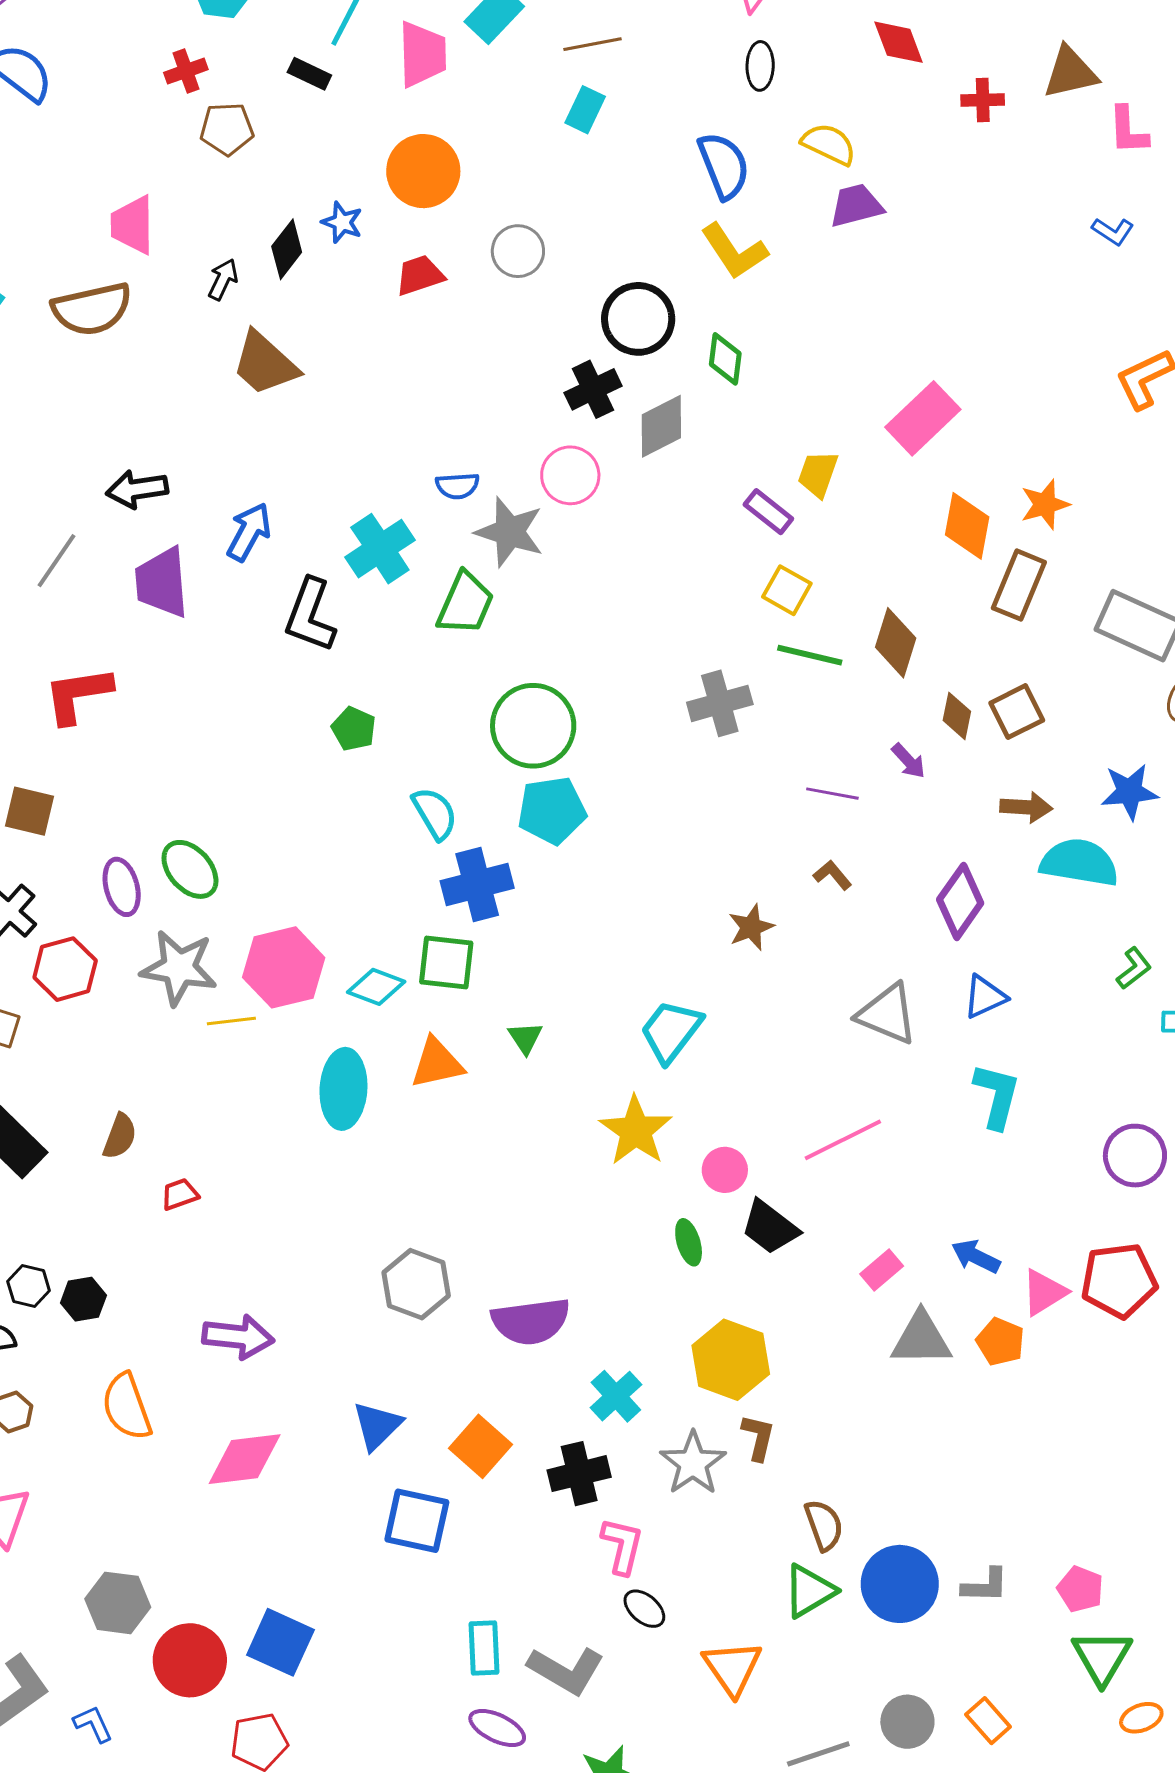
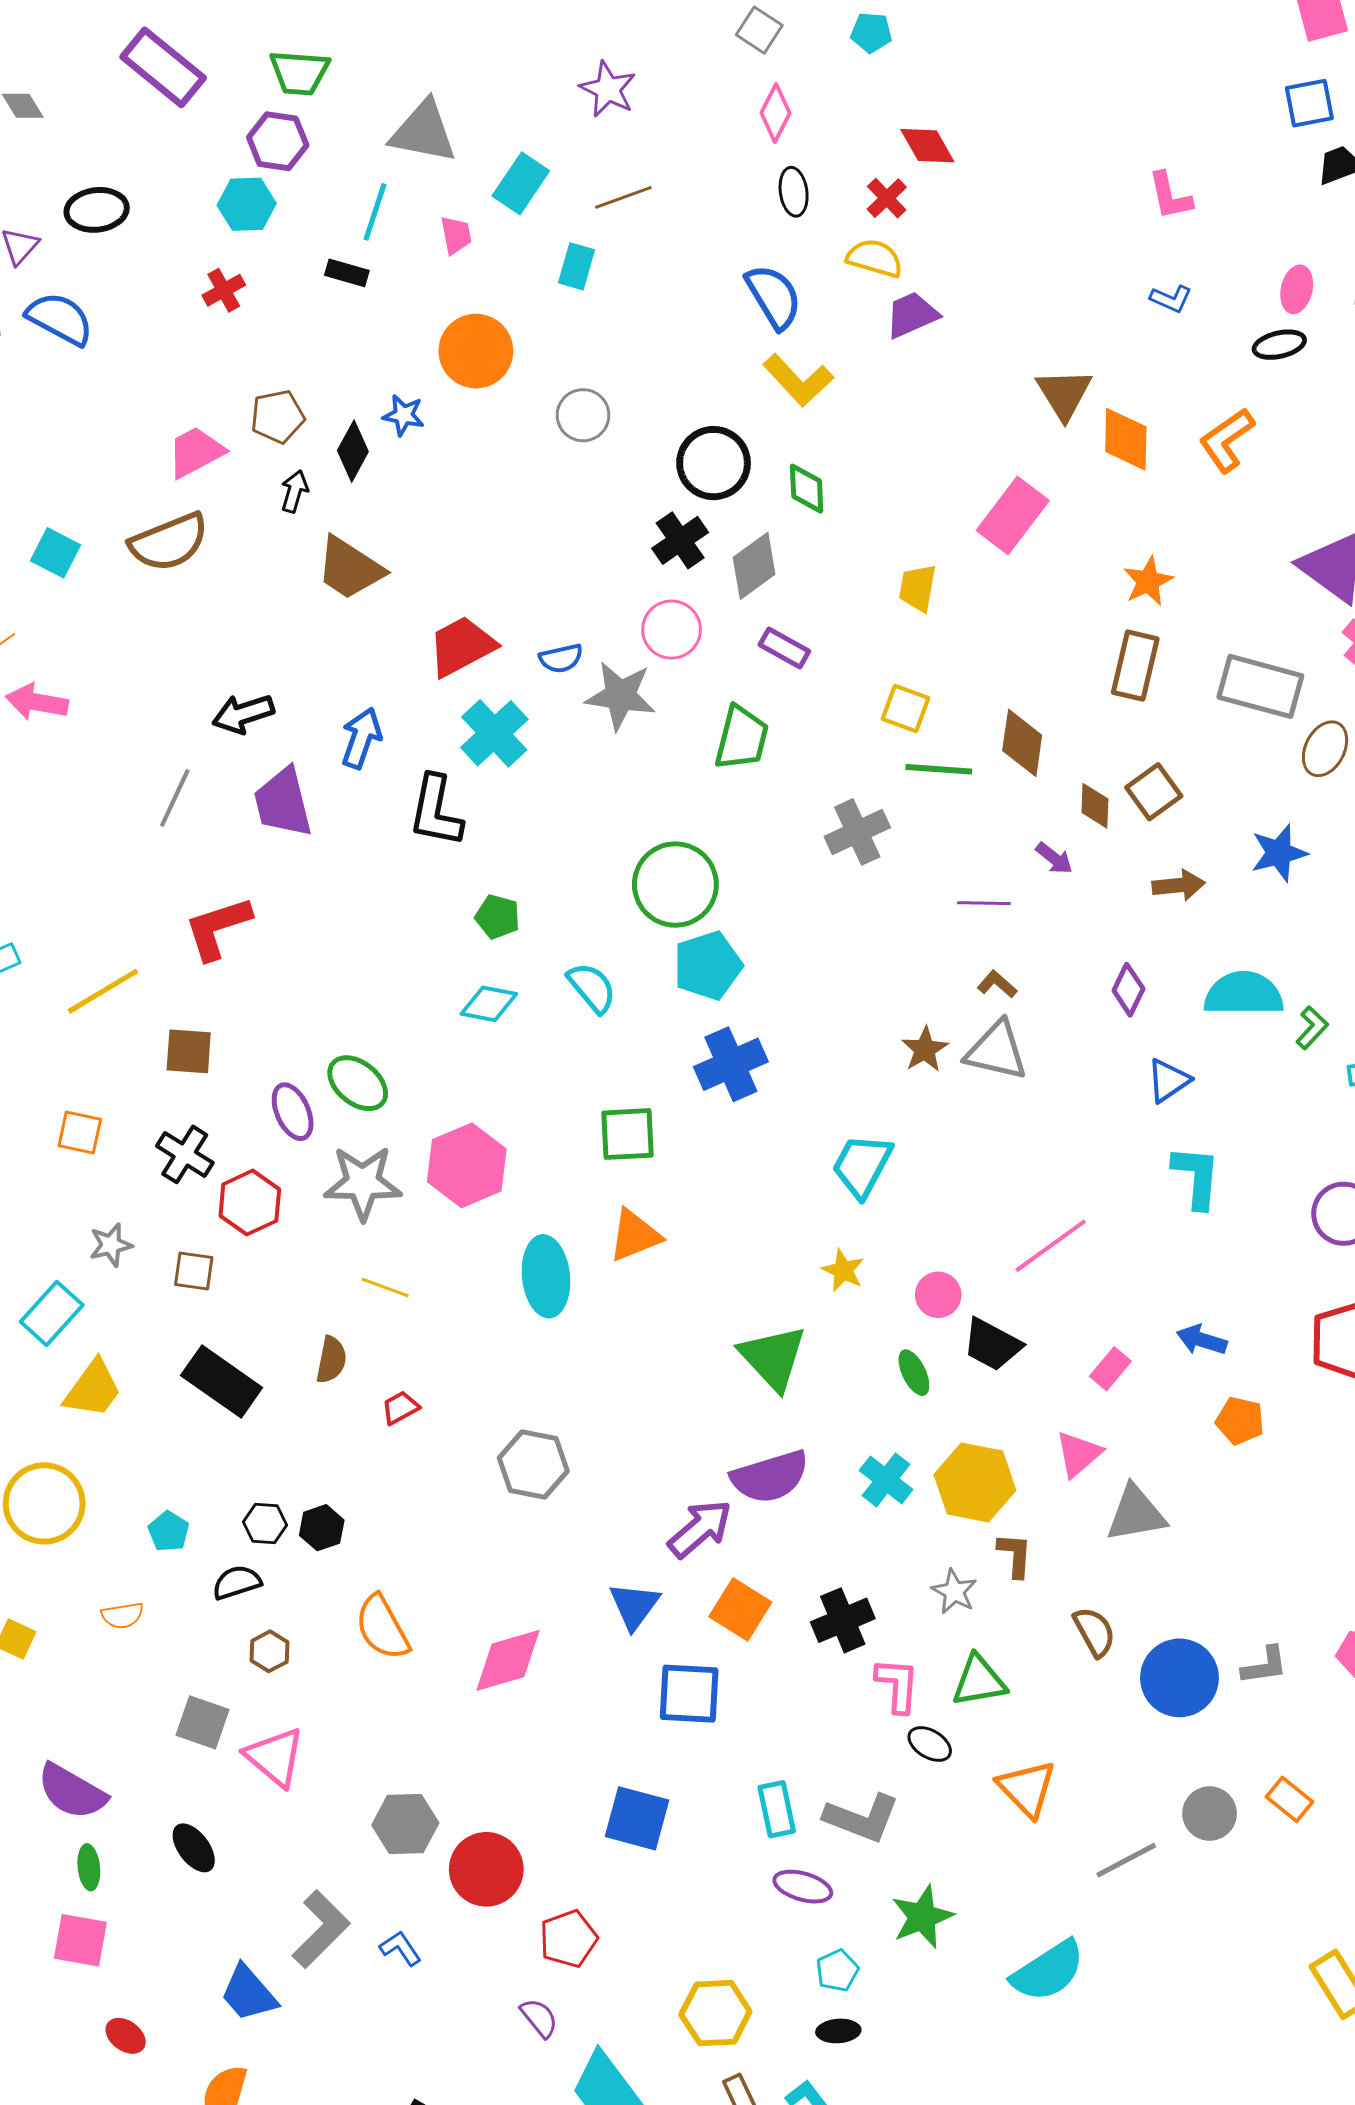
pink trapezoid: (422, 54) -> (456, 235), size x0.6
brown triangle: (1070, 73) -> (1064, 394), moved, turned -40
red cross: (983, 100) -> (887, 198), moved, turned -33
cyan rectangle: (585, 110) -> (576, 266), moved
brown pentagon: (227, 129) -> (278, 417), moved
pink trapezoid: (132, 225) -> (196, 452), turned 72
red trapezoid: (420, 275) -> (462, 646), moved, size x1.4
purple rectangle: (768, 512) -> (784, 648), moved
orange diamond: (967, 526) -> (1126, 439), moved
green trapezoid: (465, 603) -> (742, 738), moved
cyan semicircle: (1079, 862) -> (1244, 994), moved
blue cross: (477, 885) -> (731, 1064), moved
purple diamond: (960, 901) -> (1128, 990), size x0.7
cyan diamond: (376, 987) -> (489, 1004), moved
gray triangle: (887, 1014) -> (996, 1051), moved
yellow line: (231, 1021) -> (385, 1287), moved, turned 36
green triangle: (525, 1038) -> (773, 1358), moved, size x2.0
yellow star: (636, 1131) -> (843, 1270), size x0.6
gray hexagon: (416, 1284) -> (533, 1465), moved
pink triangle: (1044, 1292) -> (1078, 1454), moved
purple arrow: (238, 1337) -> (700, 1529), moved, turned -38
gray triangle: (921, 1339) -> (1136, 1514), moved
cyan cross: (616, 1396) -> (886, 1480), moved
gray star: (693, 1463) -> (954, 1591), size x0.7
green triangle: (809, 1591) -> (979, 1681), moved, turned 30
blue square: (280, 1642) -> (637, 1818), moved

